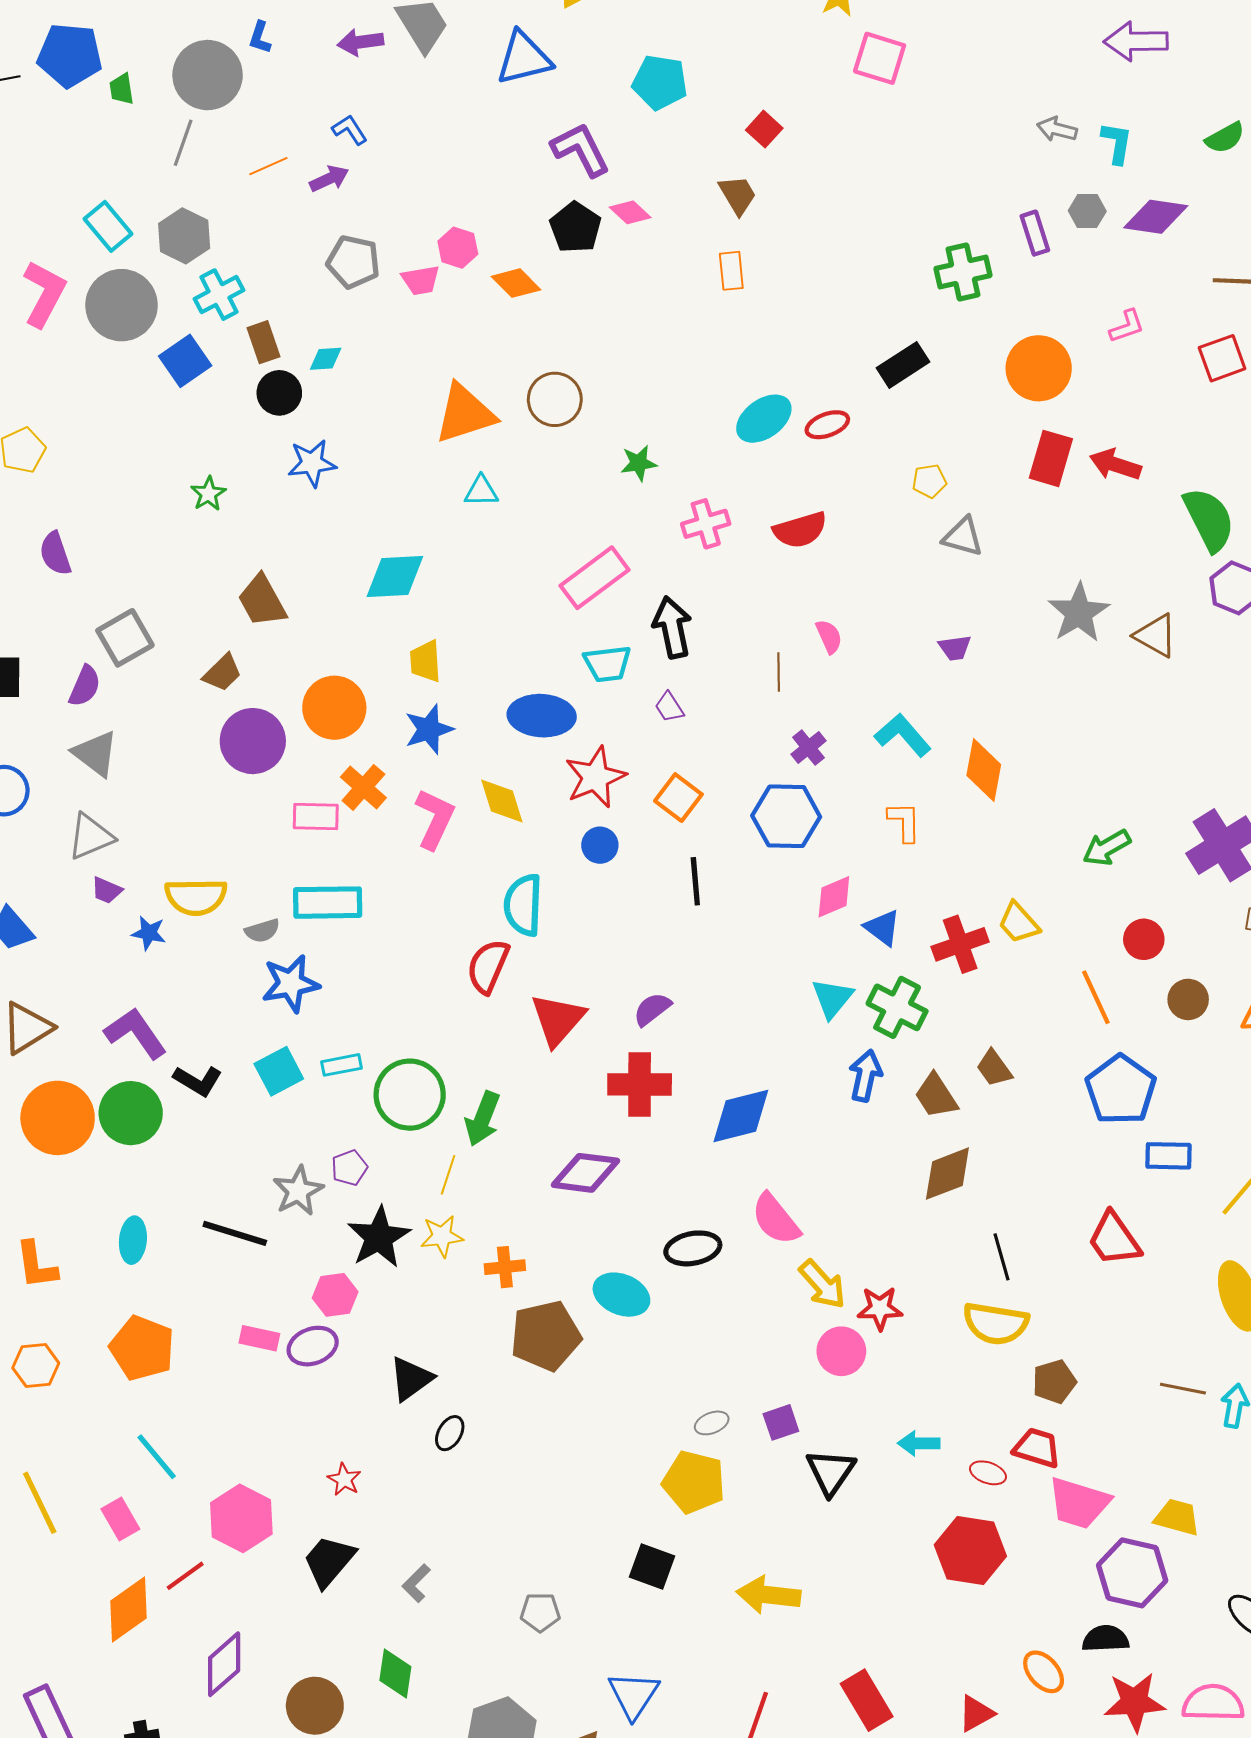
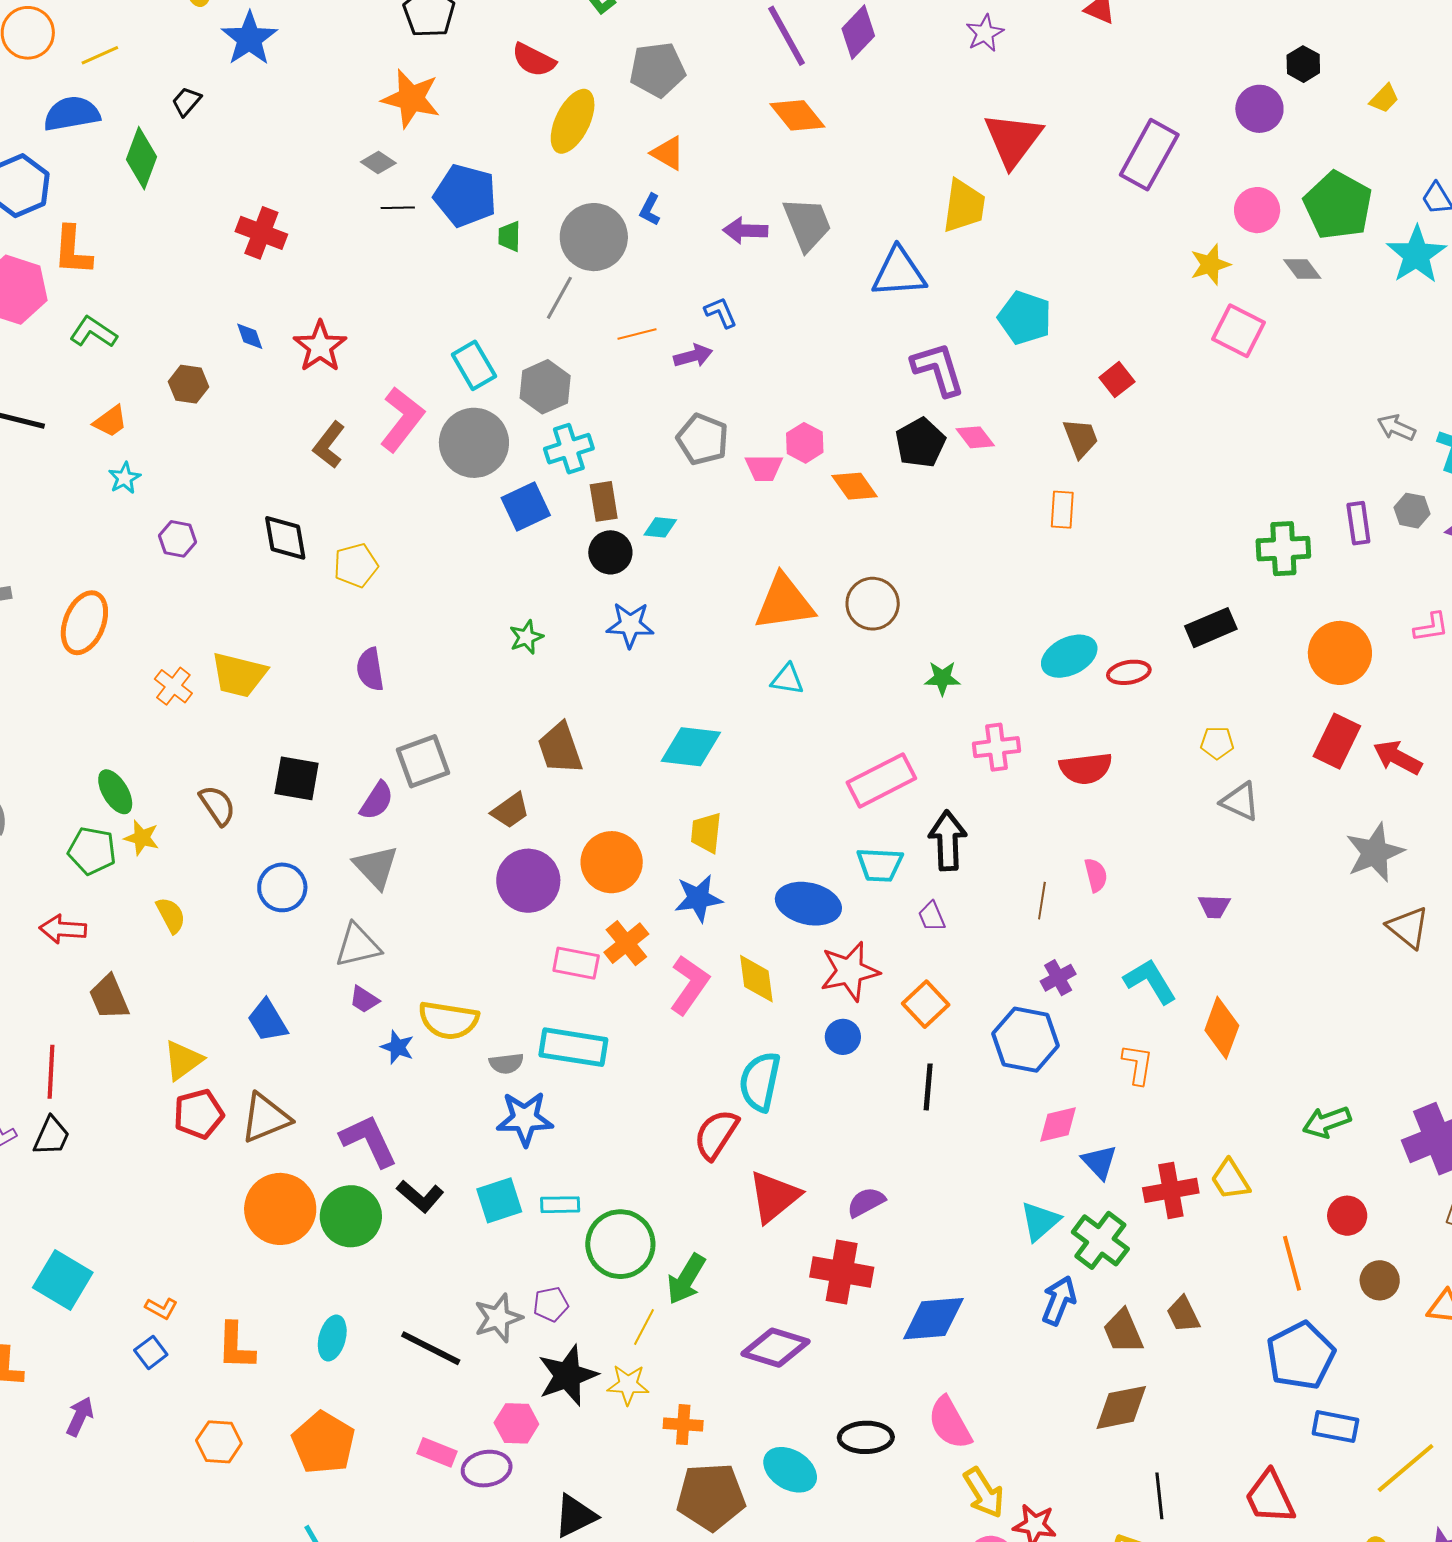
gray star: (1079, 613) -> (1375, 853), moved

